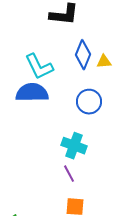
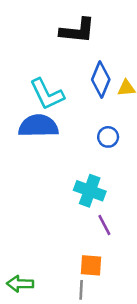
blue circle: (89, 102) -> (108, 137), size x0.7
purple line: (69, 174) -> (104, 225), moved

